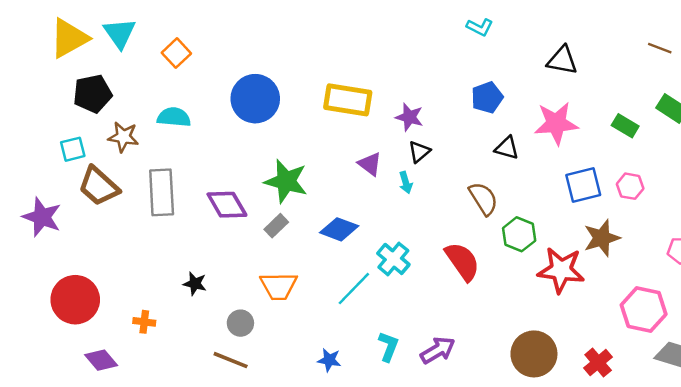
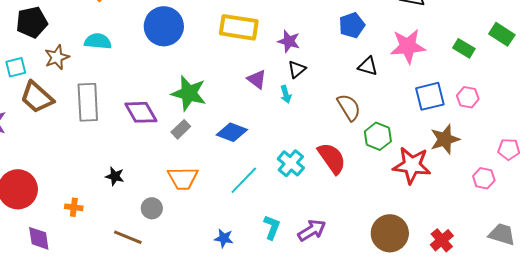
brown star: (123, 137) -> (57, 57), turned -30
cyan cross: (393, 259) -> (291, 163), moved
pink hexagon: (644, 310) -> (484, 178), moved, size x0.6
purple diamond: (101, 360) -> (39, 238), turned 32
brown line: (231, 360) -> (128, 237), moved

